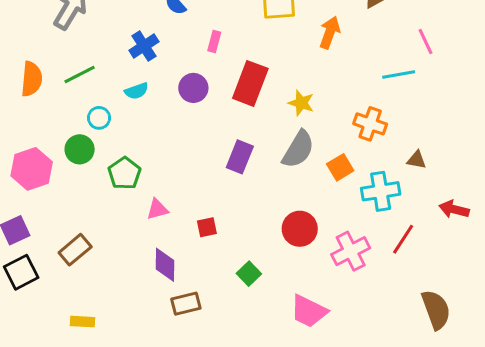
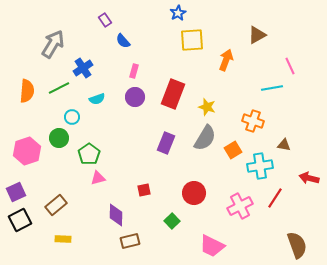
pink rectangle: (214, 42) -> (134, 71), moved
blue cross: (144, 46) -> (83, 68), moved
pink triangle: (157, 209) -> (98, 178), moved
red circle: (300, 229) -> (194, 193), moved
yellow rectangle: (83, 322) -> (63, 239), moved

